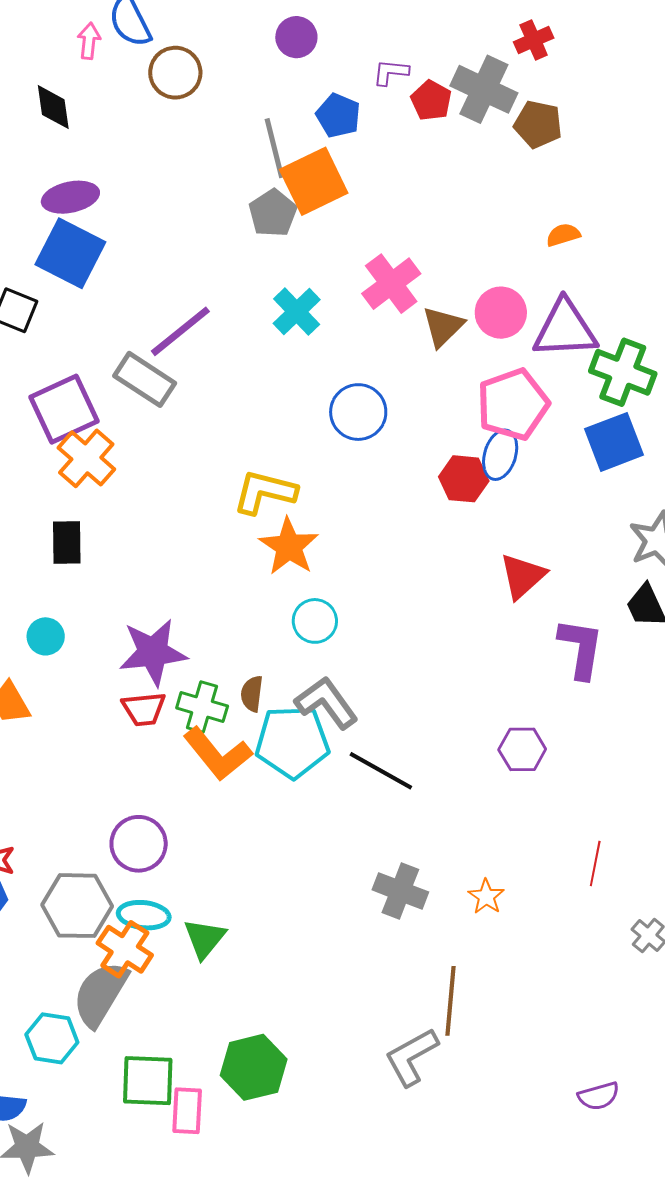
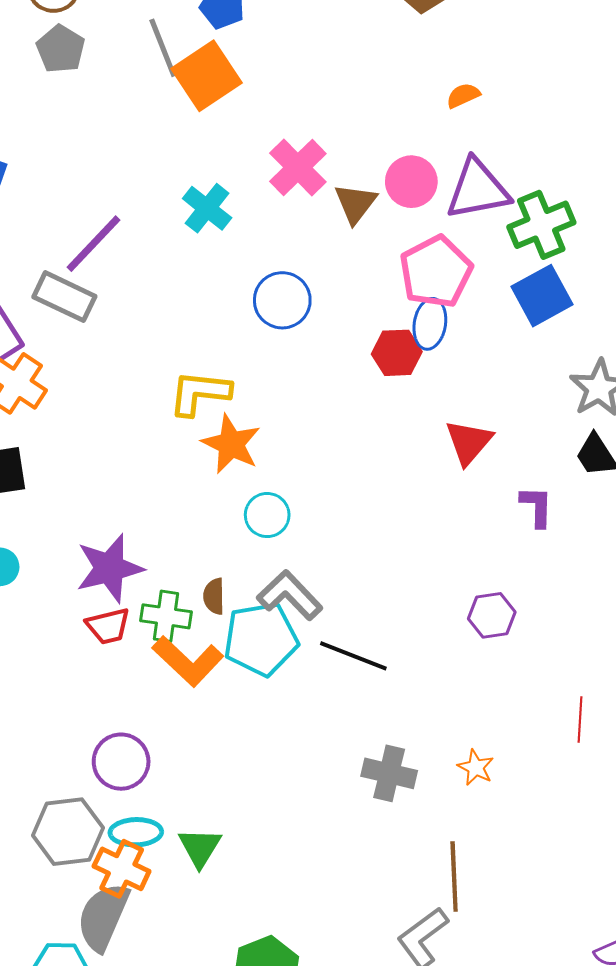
gray pentagon: (273, 213) -> (61, 49), moved
green cross: (623, 372) -> (541, 225), turned -36
purple L-shape: (581, 648) -> (537, 507), size x0.7

